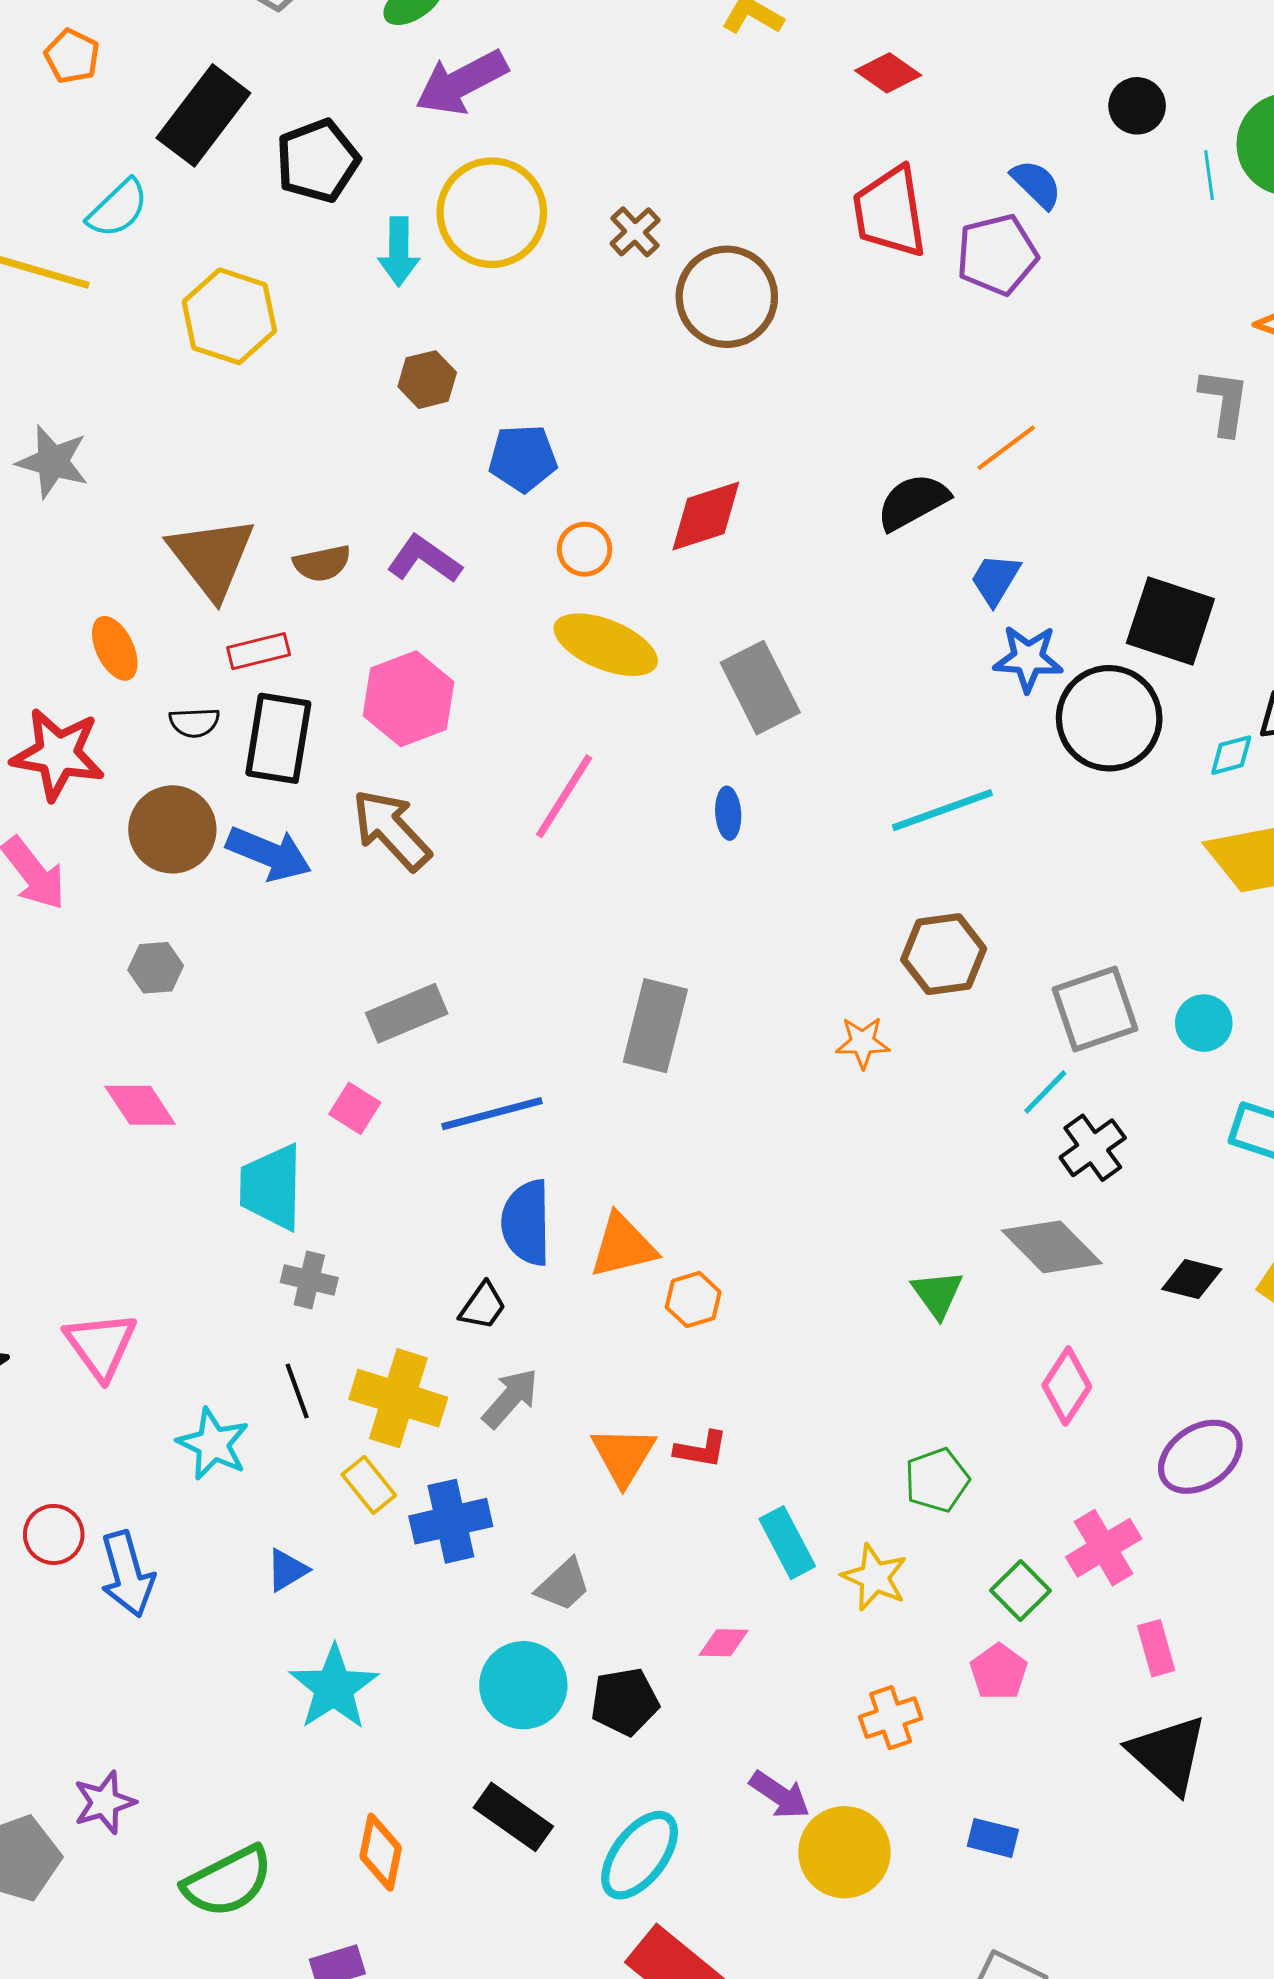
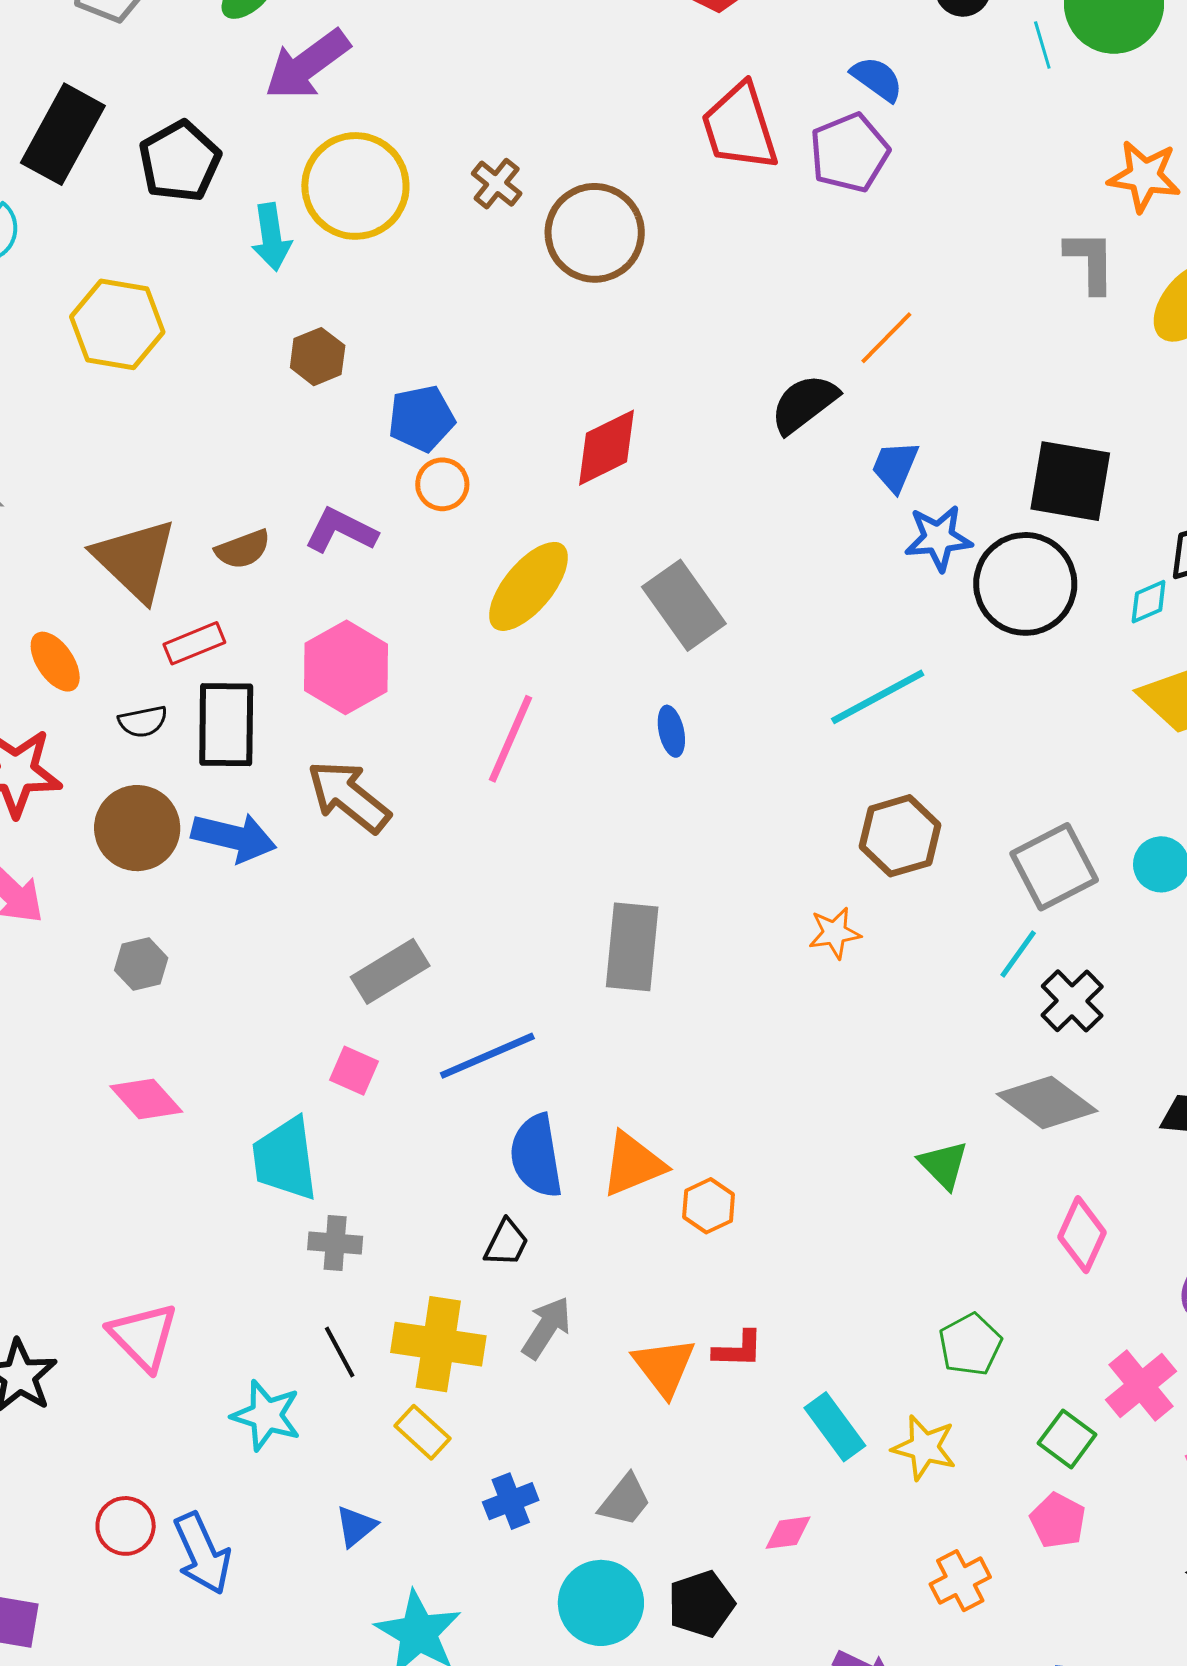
orange circle: (585, 549) -> (442, 484), moved
yellow ellipse: (606, 645) -> (529, 586), turned -64
blue cross: (451, 1521) -> (511, 1501), moved, size x0.7

